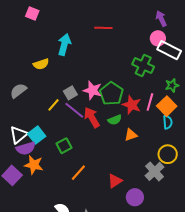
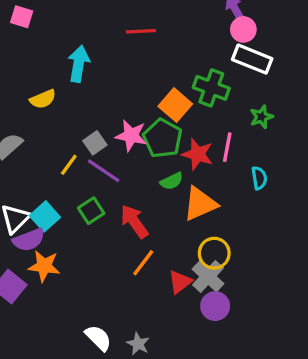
pink circle: (158, 38) -> (243, 29), moved
orange square: (167, 106) -> (175, 105), moved
red arrow: (92, 117) -> (134, 221), moved
orange triangle: (131, 135) -> (200, 204), size x1.6
green square: (64, 146) -> (91, 211), moved
yellow circle: (168, 154) -> (214, 253), moved
gray cross: (155, 171) -> (208, 276), moved
orange line: (78, 173) -> (143, 263), moved

